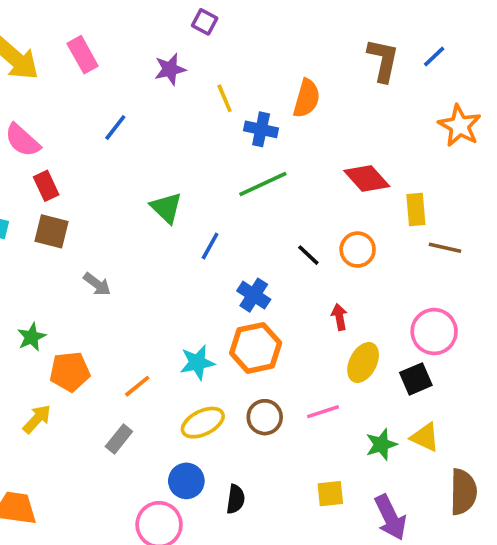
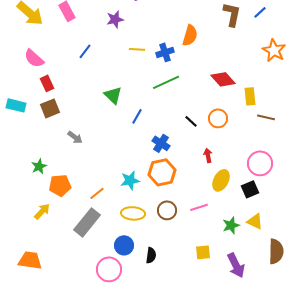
yellow line: (225, 98) -> (137, 49), moved, turned -63
blue cross: (261, 129) -> (165, 52), turned -30
brown square: (52, 231) -> (50, 108), turned -36
yellow ellipse: (203, 423) -> (133, 213), turned 30
gray rectangle: (119, 439) -> (87, 222), size x1.8

